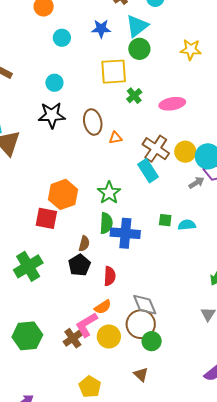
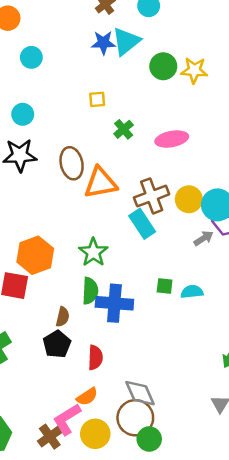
blue star: (101, 29) -> (103, 43), moved
green circle: (139, 49) -> (163, 66), moved
yellow square: (114, 72) -> (97, 99), size x0.5
orange triangle: (115, 138) -> (101, 183), size x2.0
brown cross: (156, 149) -> (152, 196), turned 36

